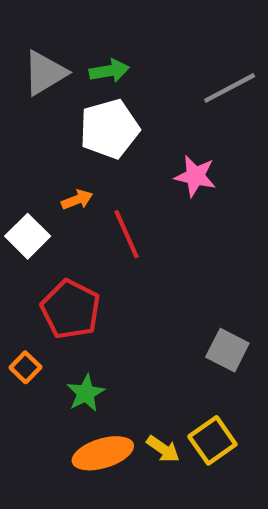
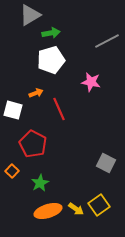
gray triangle: (45, 73) -> (30, 15), moved
white square: (28, 236) -> (13, 110), turned -30

